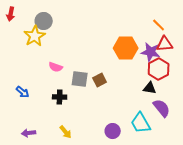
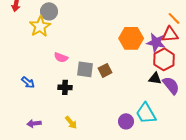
orange line: (159, 25) -> (174, 18), moved
purple semicircle: (162, 108) -> (171, 85), moved
purple circle: (113, 131) -> (126, 121), moved

